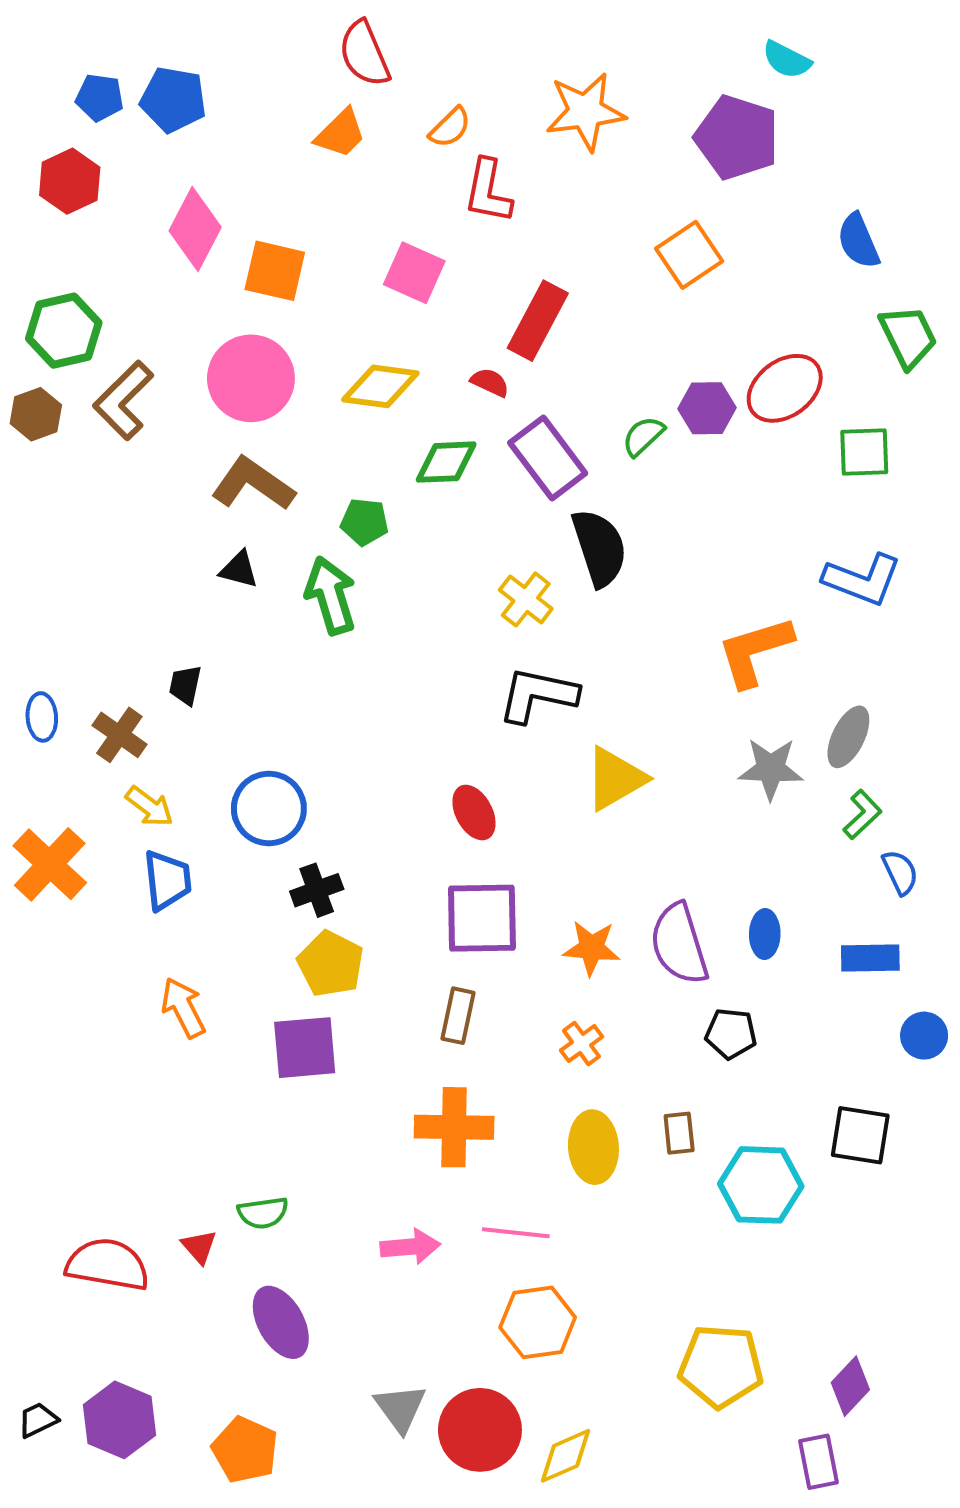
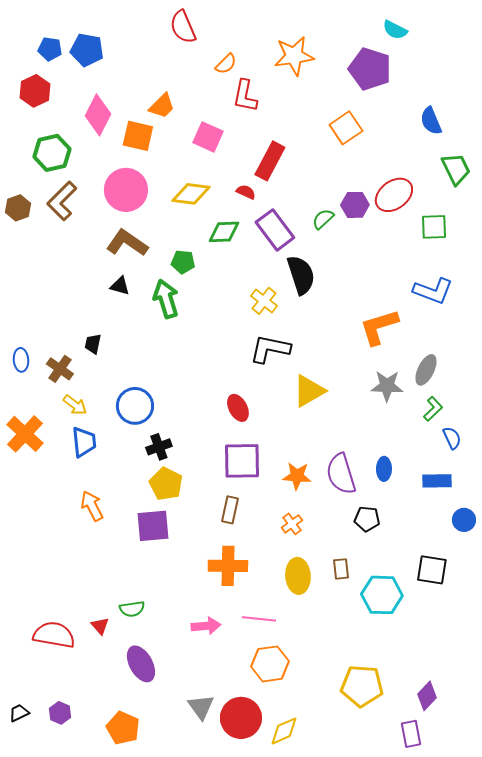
orange trapezoid: (341, 133) -> (162, 106), moved
green hexagon: (64, 331) -> (52, 153), moved
purple hexagon: (119, 1420) -> (60, 713), size x0.6

